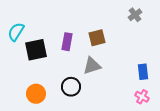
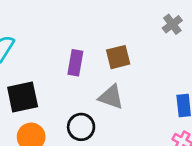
black square: (36, 50) -> (23, 97), moved
gray triangle: (92, 66) -> (111, 97), turned 36

